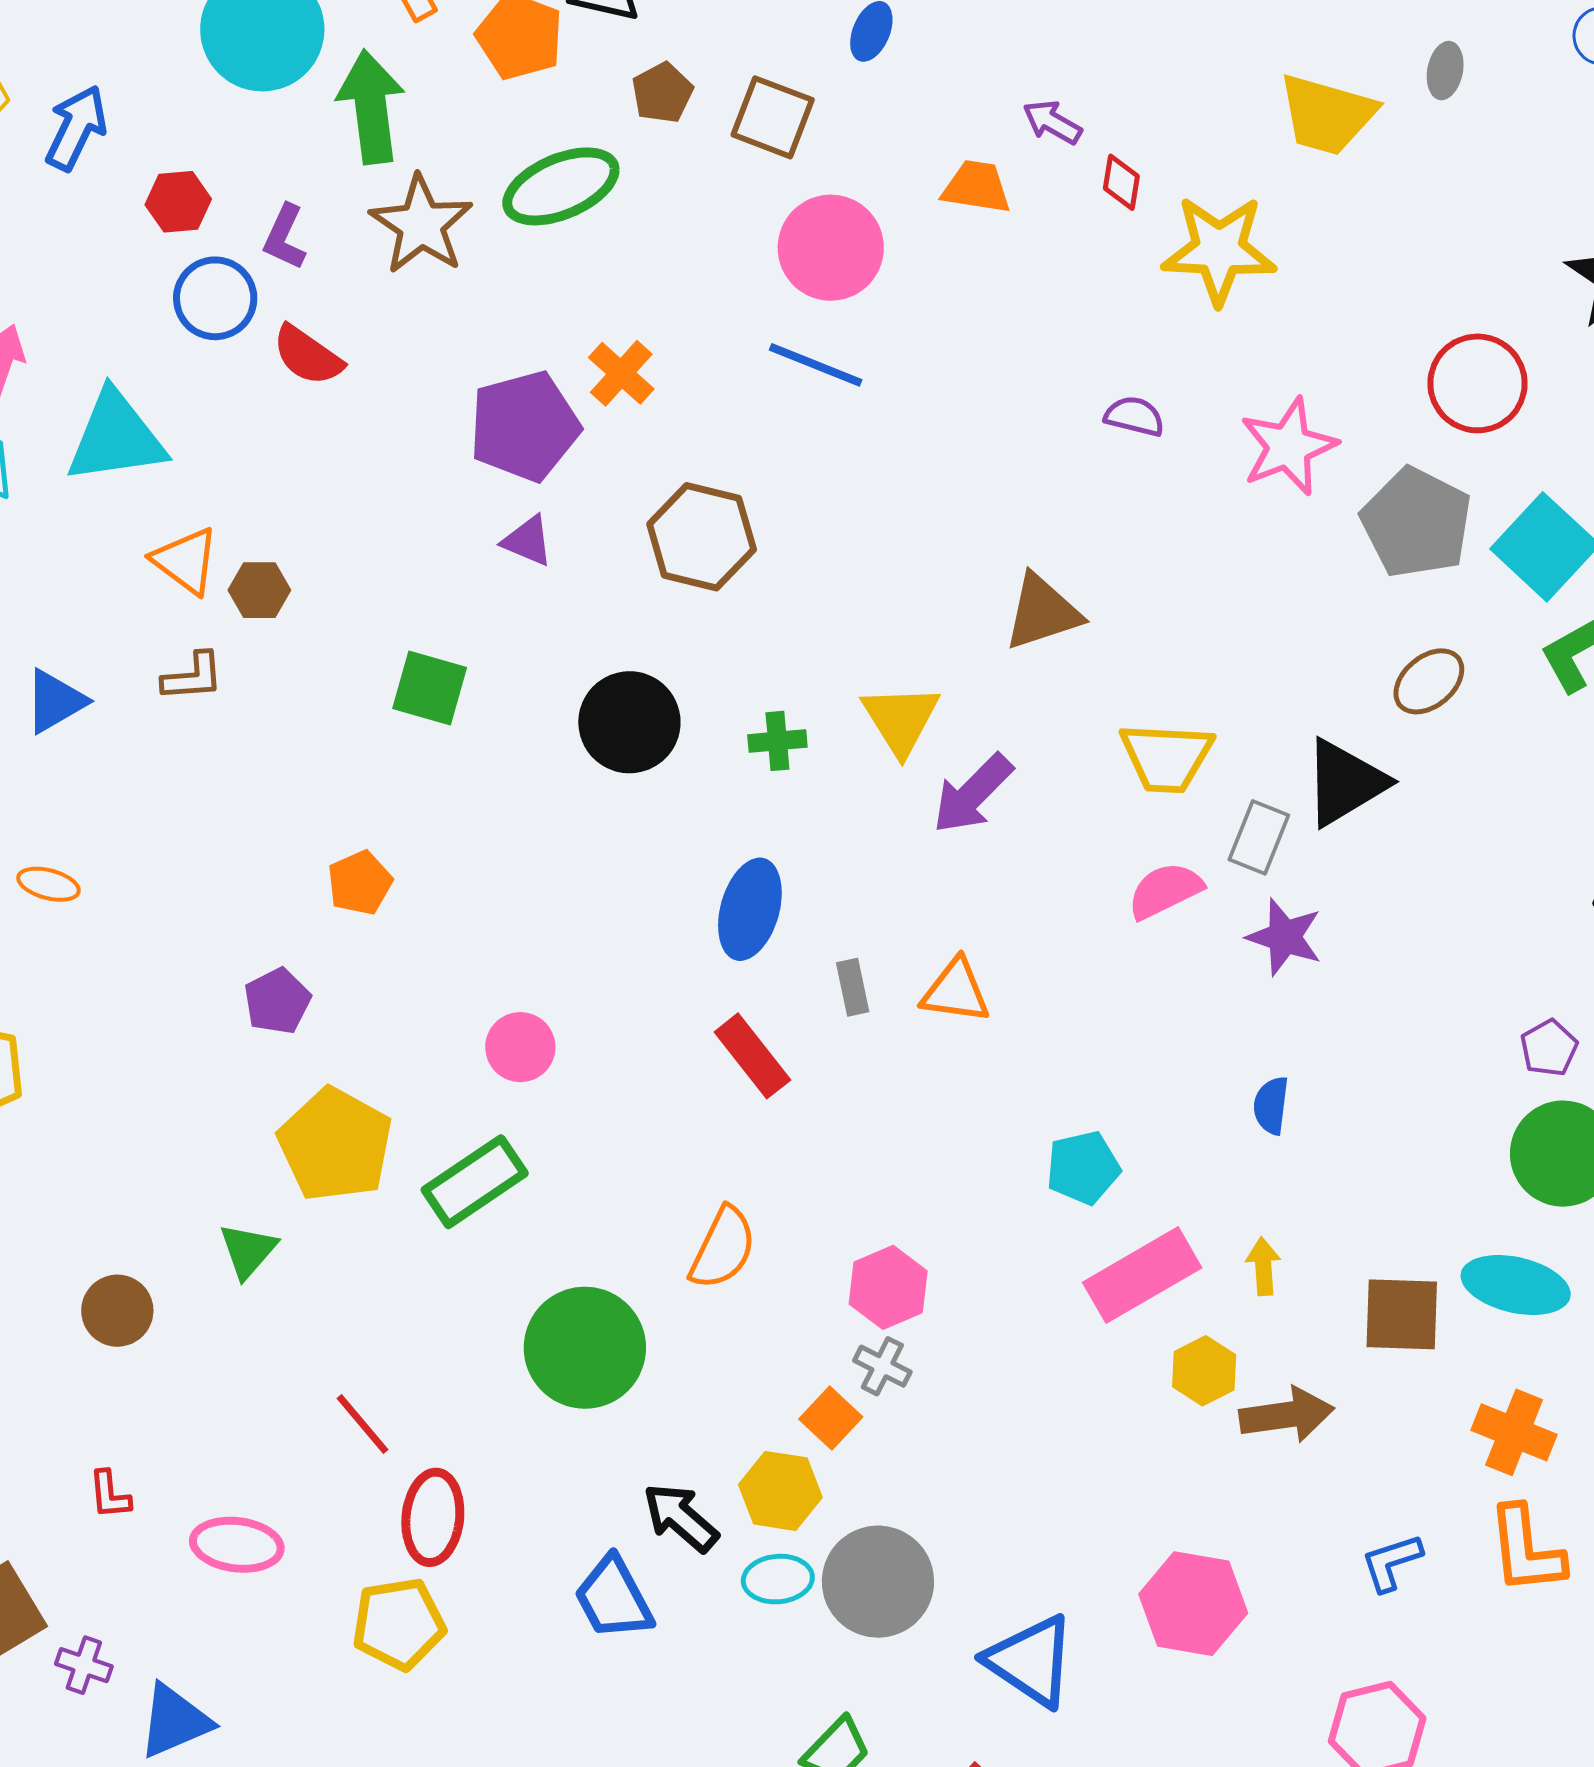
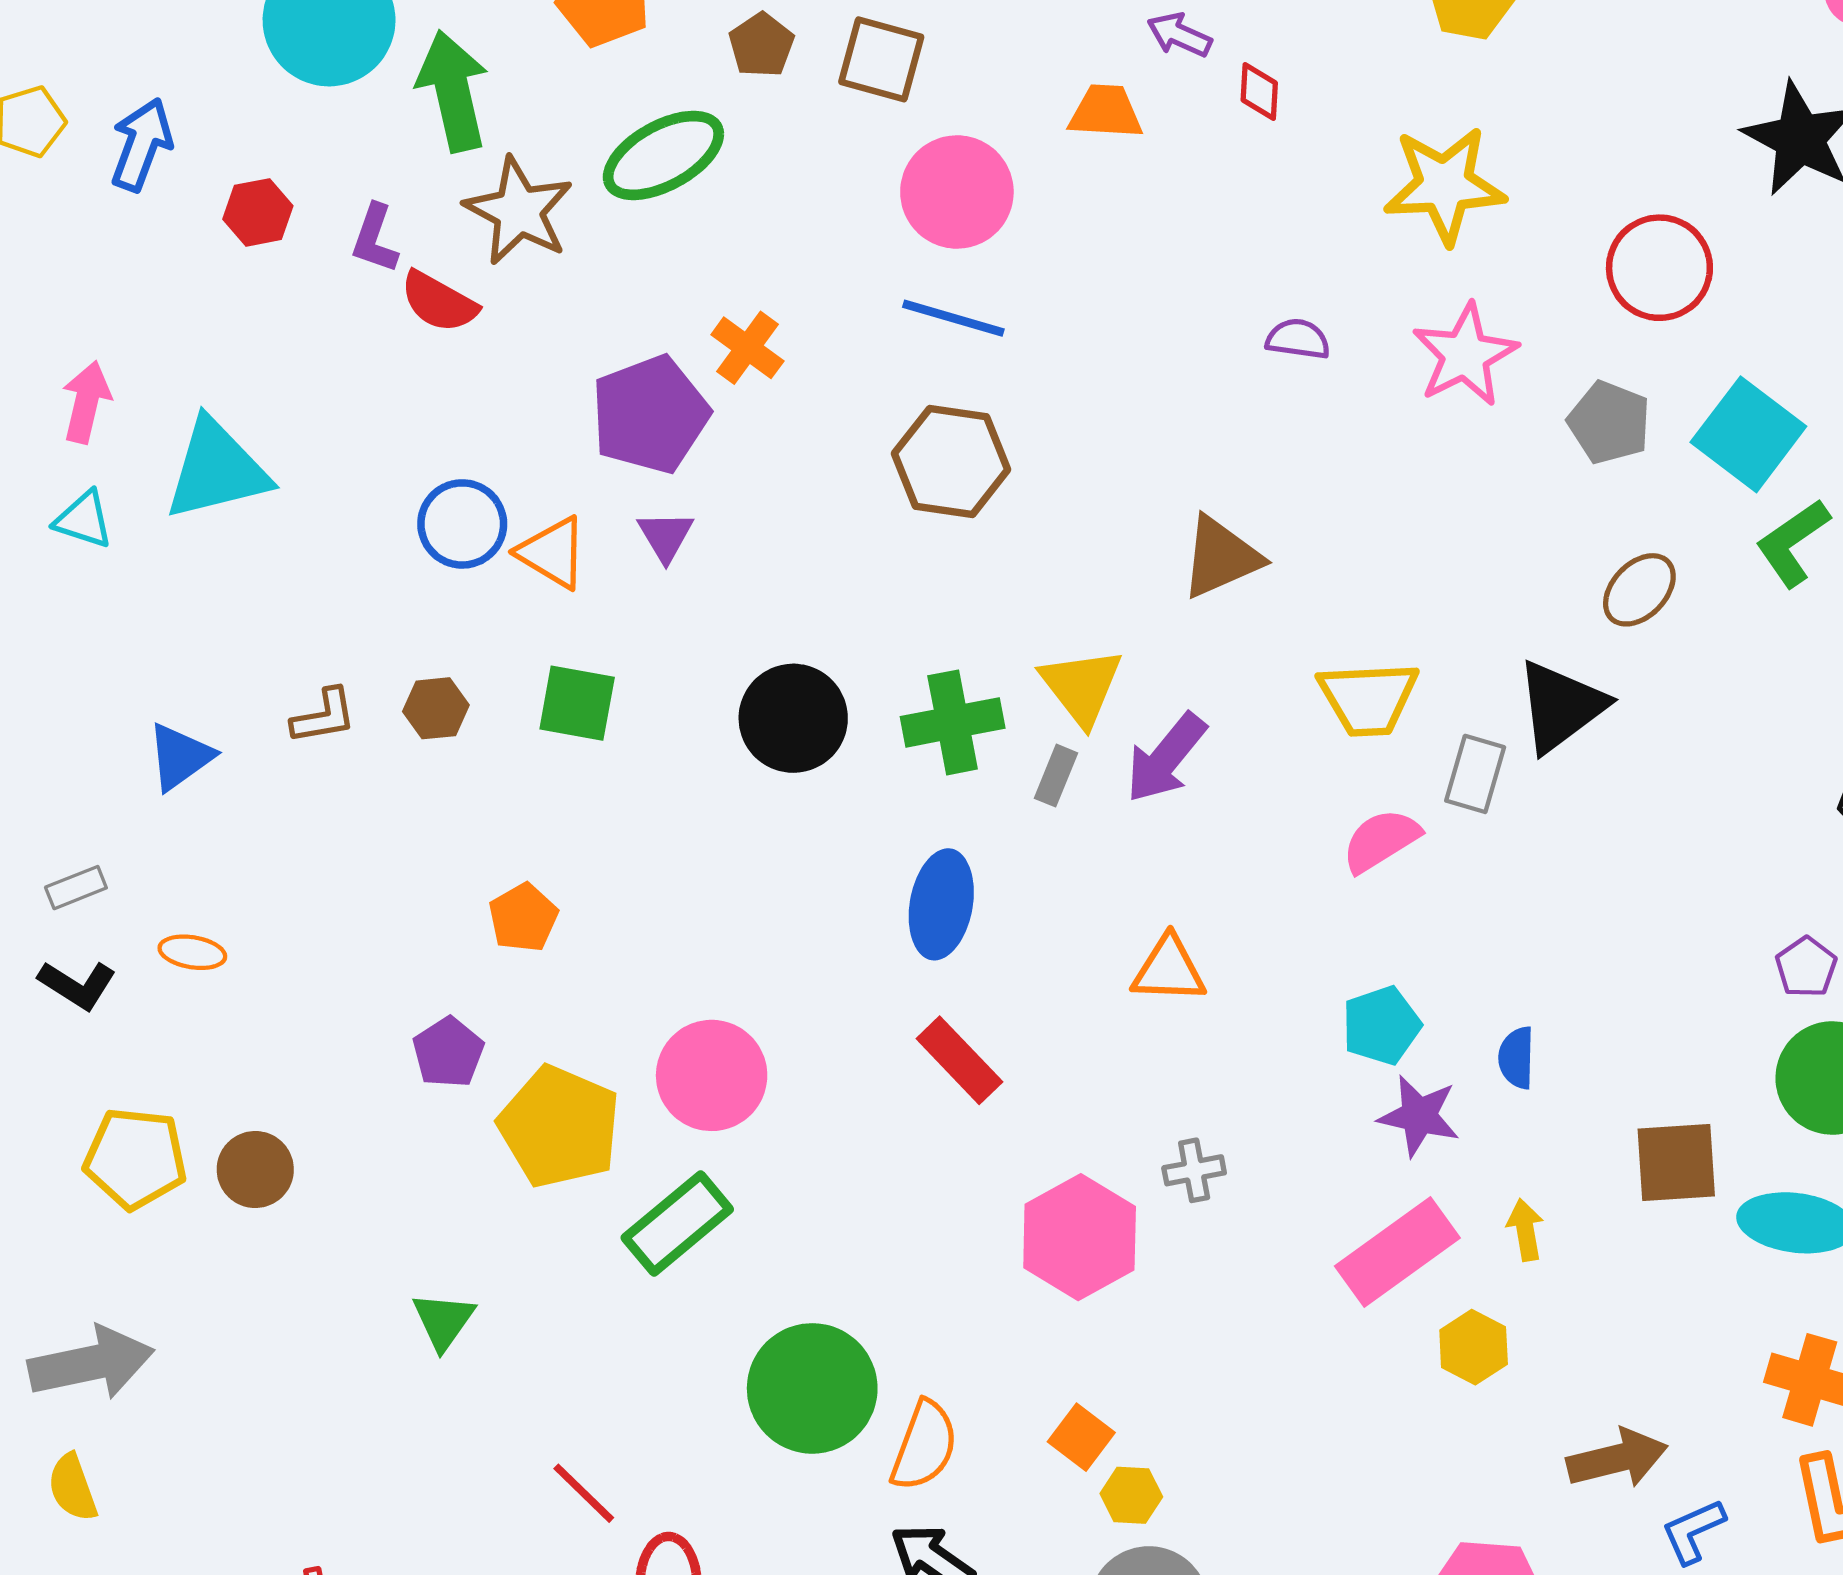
yellow star: (1219, 250) -> (1444, 185), moved
blue circle: (215, 298) -> (462, 524), moved
red semicircle: (308, 355) -> (439, 302), moved
gray pentagon: (1416, 523) -> (1609, 422), size x0.7
brown hexagon: (702, 537) -> (951, 462), moved
purple triangle: (528, 541) -> (666, 536), turned 42
orange triangle: (186, 561) -> (552, 553), moved
brown hexagon: (259, 590) -> (436, 708), moved
green cross: (777, 741) -> (953, 722), size x1.6
purple star: (1285, 937) -> (1419, 1116), moved
gray rectangle: (853, 987) -> (1056, 776), moved, turned 40
pink circle: (520, 1047) -> (712, 1075), size x1.5
yellow pentagon: (335, 1145) -> (559, 1127), moved
cyan pentagon: (1083, 1168) -> (1381, 1025), moved
orange semicircle: (723, 1248) -> (924, 1446), moved
pink hexagon: (888, 1287) -> (1080, 1237), moved, size x1.4
brown circle: (117, 1311) -> (255, 1170), moved
brown square: (1402, 1314) -> (1676, 1162), moved
gray cross: (882, 1366) -> (1194, 1170), moved, turned -32
brown arrow: (1287, 1415) -> (1617, 1458), moved
yellow hexagon: (780, 1491) -> (1131, 1495), moved, size x0.7

